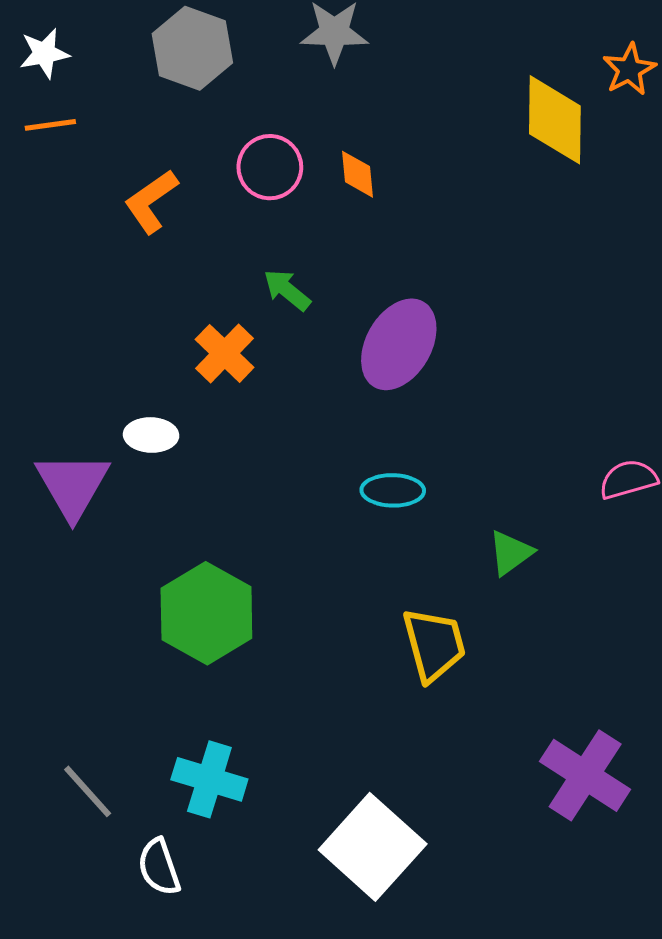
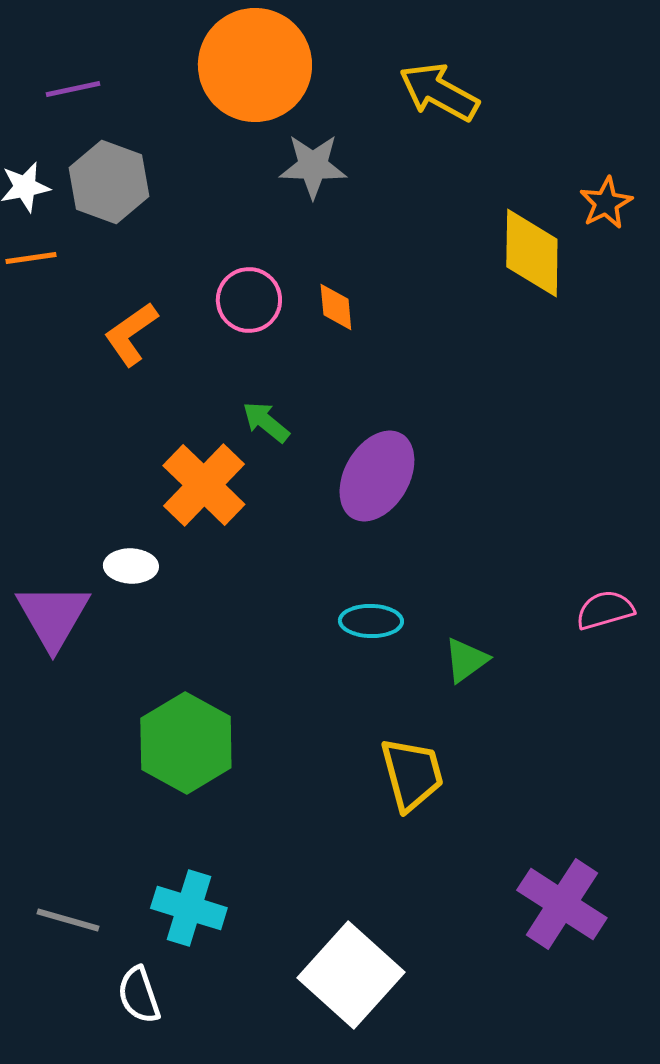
gray hexagon: (192, 48) -> (109, 182), moved
orange cross: (225, 353) -> (204, 485), size x1.4
green triangle: (511, 553) -> (466, 660), moved
gray line: (88, 791) -> (68, 920), turned -32

